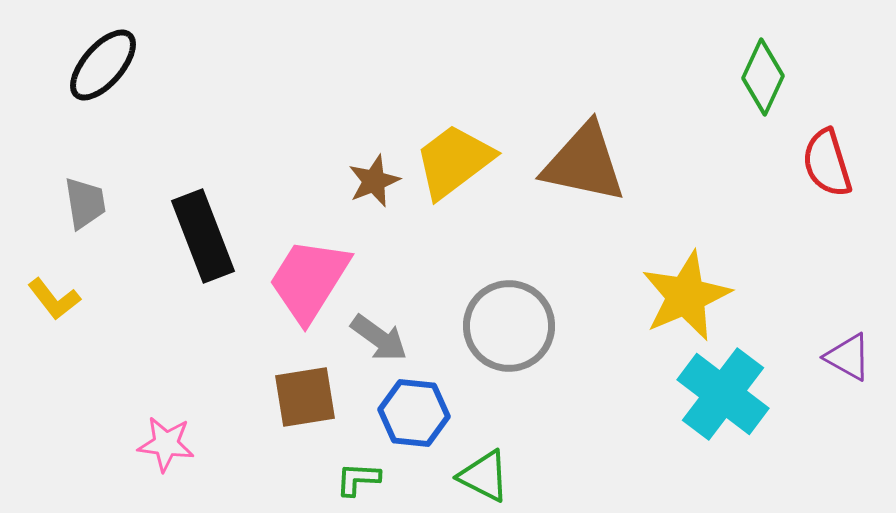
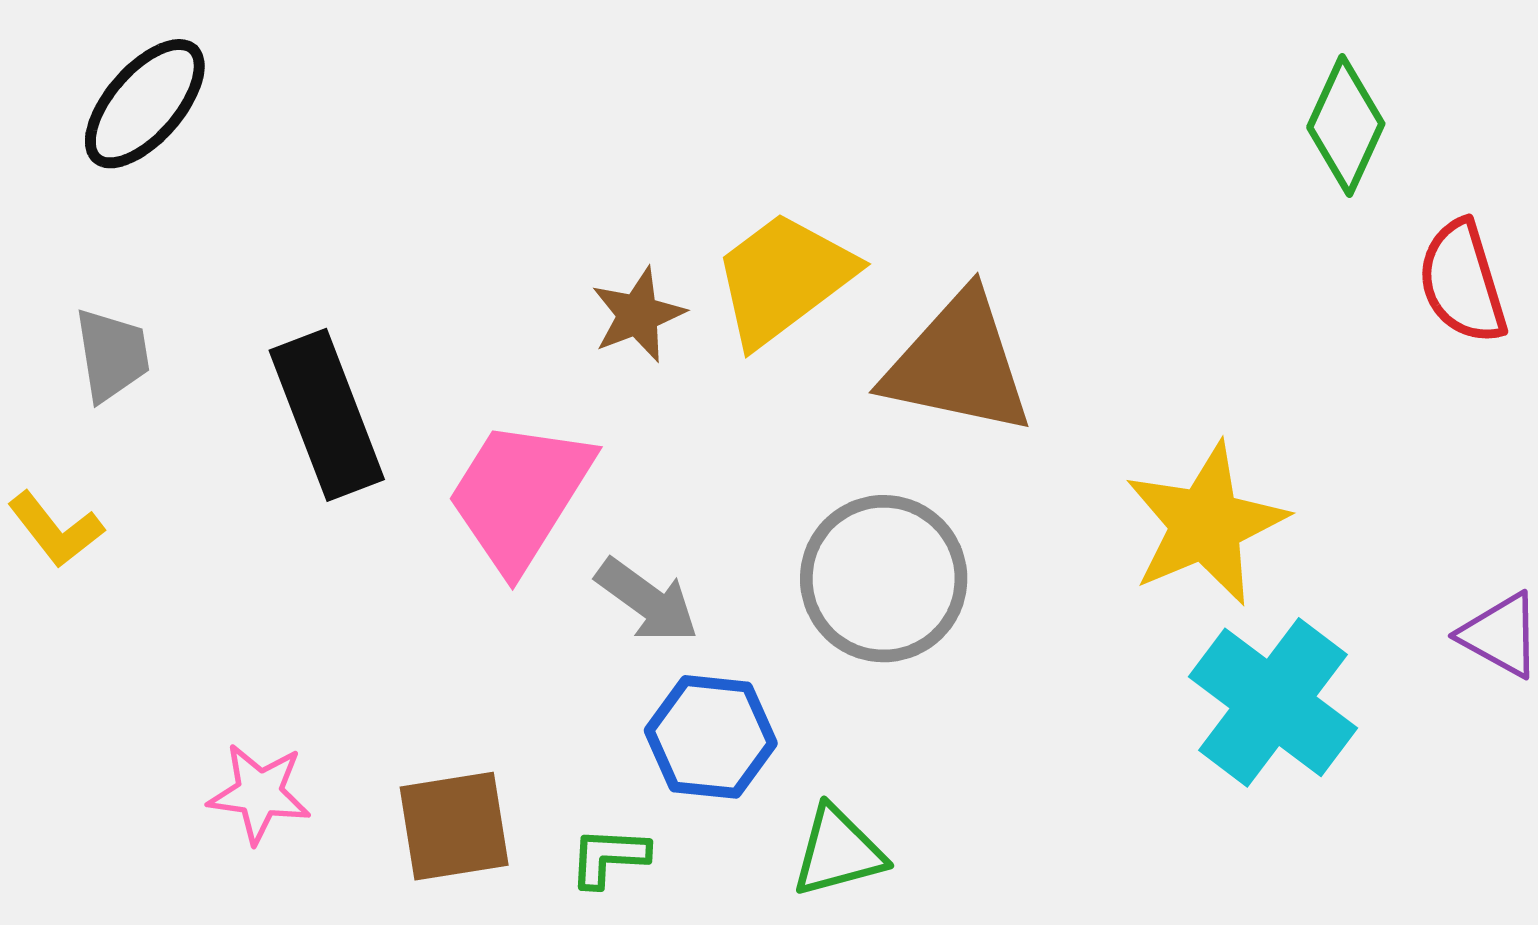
brown triangle: (584, 163) -> (958, 364), moved
brown square: (305, 397) -> (454, 826), moved
green triangle: (484, 476) -> (838, 852), turned -42

